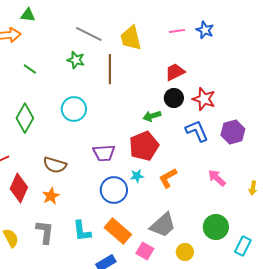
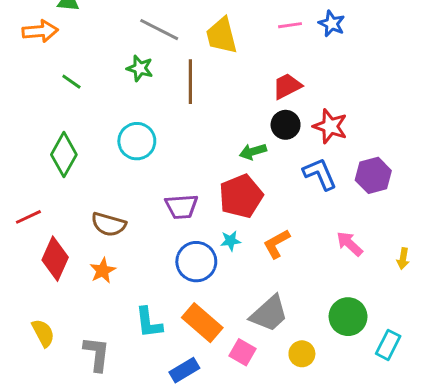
gray L-shape: (45, 232) -> (97, 354), moved

